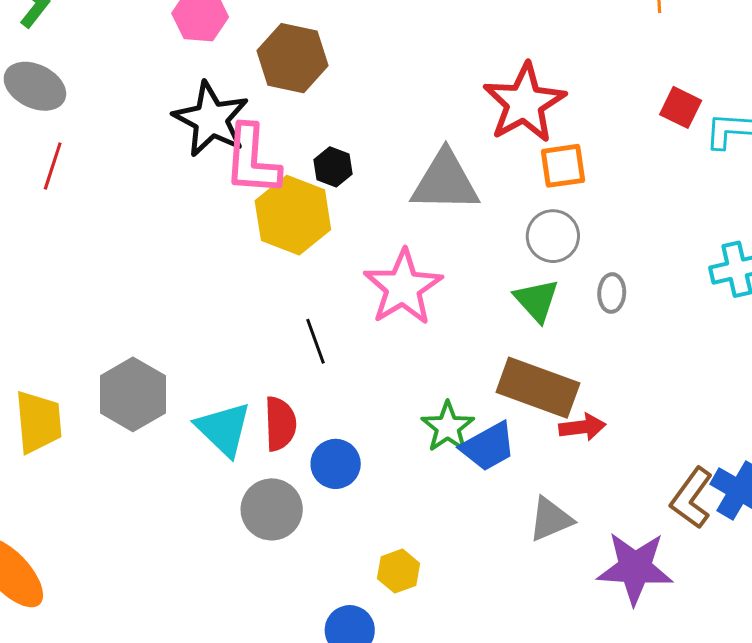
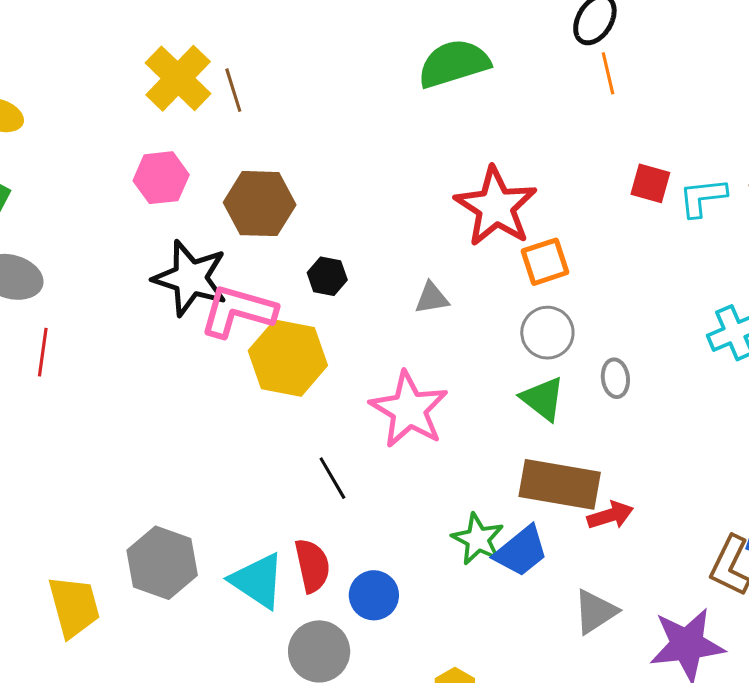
pink L-shape: (252, 160) -> (238, 311), turned 112
black hexagon: (333, 167) -> (327, 276), moved
gray triangle: (445, 182) -> (432, 298), size x0.5

